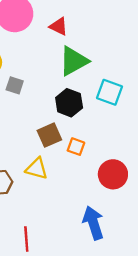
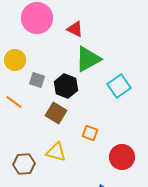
cyan square: (109, 92) -> (119, 86), turned 35
black hexagon: (69, 103) -> (66, 86), moved
brown square: (49, 135) -> (56, 113), moved, turned -35

